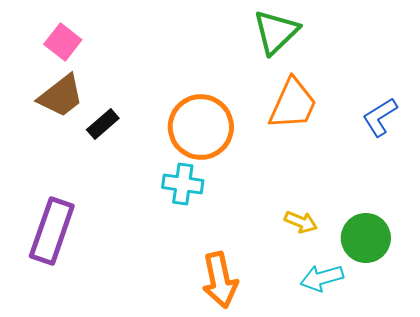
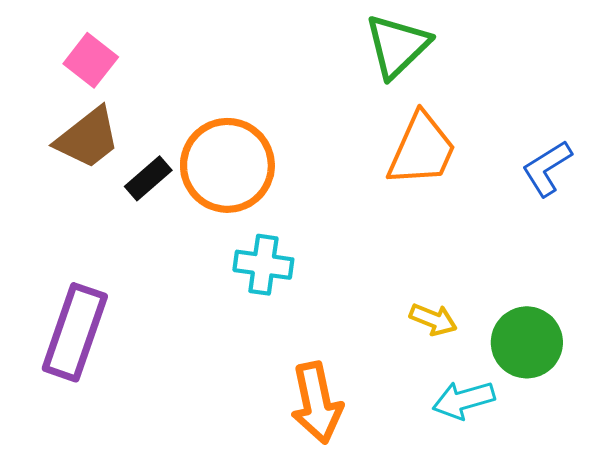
orange circle: (201, 127) -> (227, 165), moved

